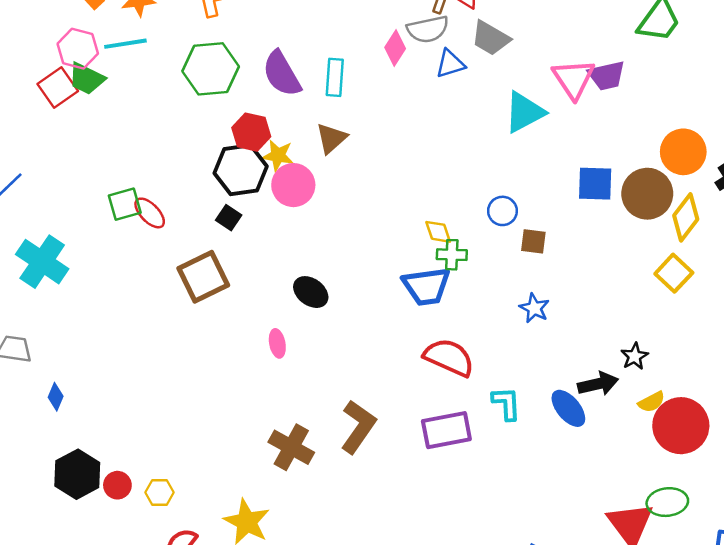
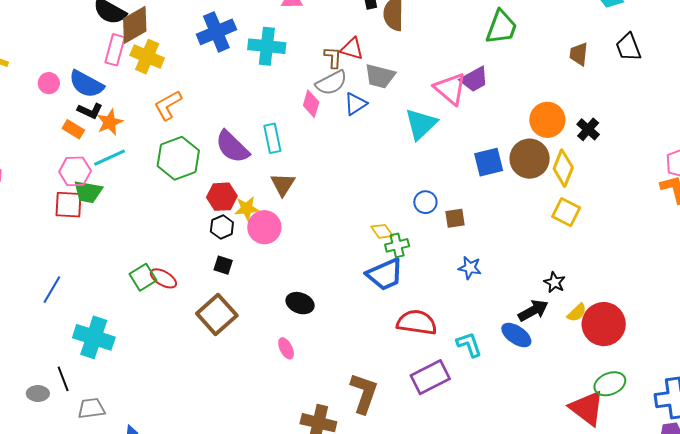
red square: (58, 88) -> (69, 205), turned -36
black hexagon: (241, 170) -> (222, 227), size x0.6

